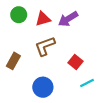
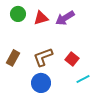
brown L-shape: (45, 46) -> (43, 57), moved

